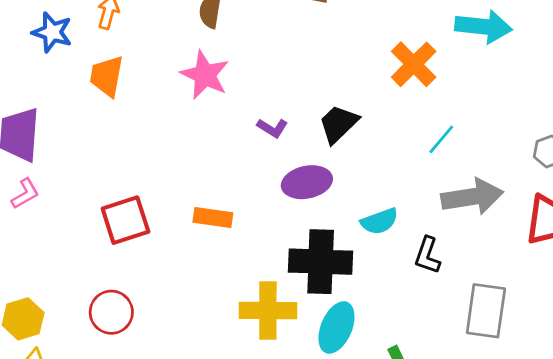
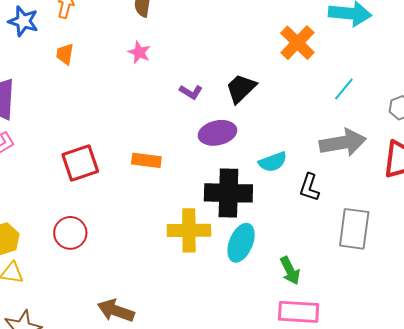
pink star: (205, 75) -> (139, 52), size x0.6
orange trapezoid: (107, 76) -> (65, 54), size x0.7
cyan line: (441, 139) -> (344, 89), moved

